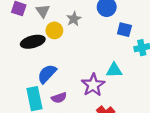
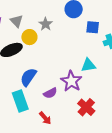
purple semicircle: (59, 98) -> (50, 93), moved

